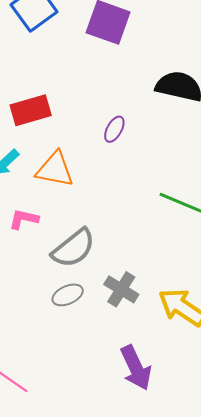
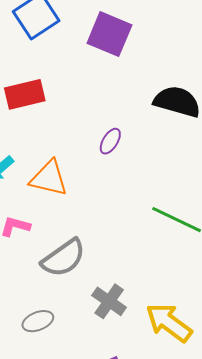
red rectangle: (31, 110) -> (25, 94), moved
gray ellipse: (68, 295) -> (38, 321), moved

